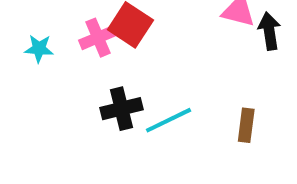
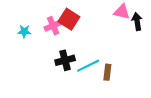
brown rectangle: (246, 125) -> (107, 72), moved

